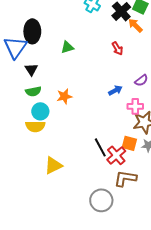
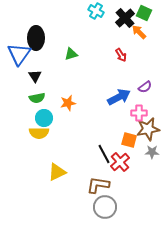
blue arrow: (115, 90) -> (119, 97), size x1.6
orange square: (129, 143) -> (129, 140), moved
brown L-shape: (125, 178) -> (98, 185), moved

